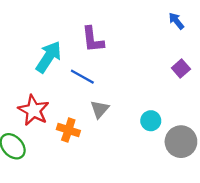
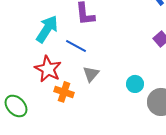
red star: (34, 110) -> (48, 69), moved

